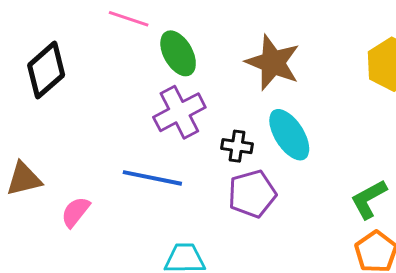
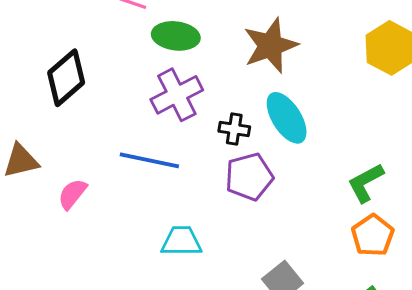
green ellipse: (178, 53) -> (176, 36), turned -54
brown star: (273, 62) -> (270, 46), turned 30
black diamond: (46, 70) -> (66, 78), moved

